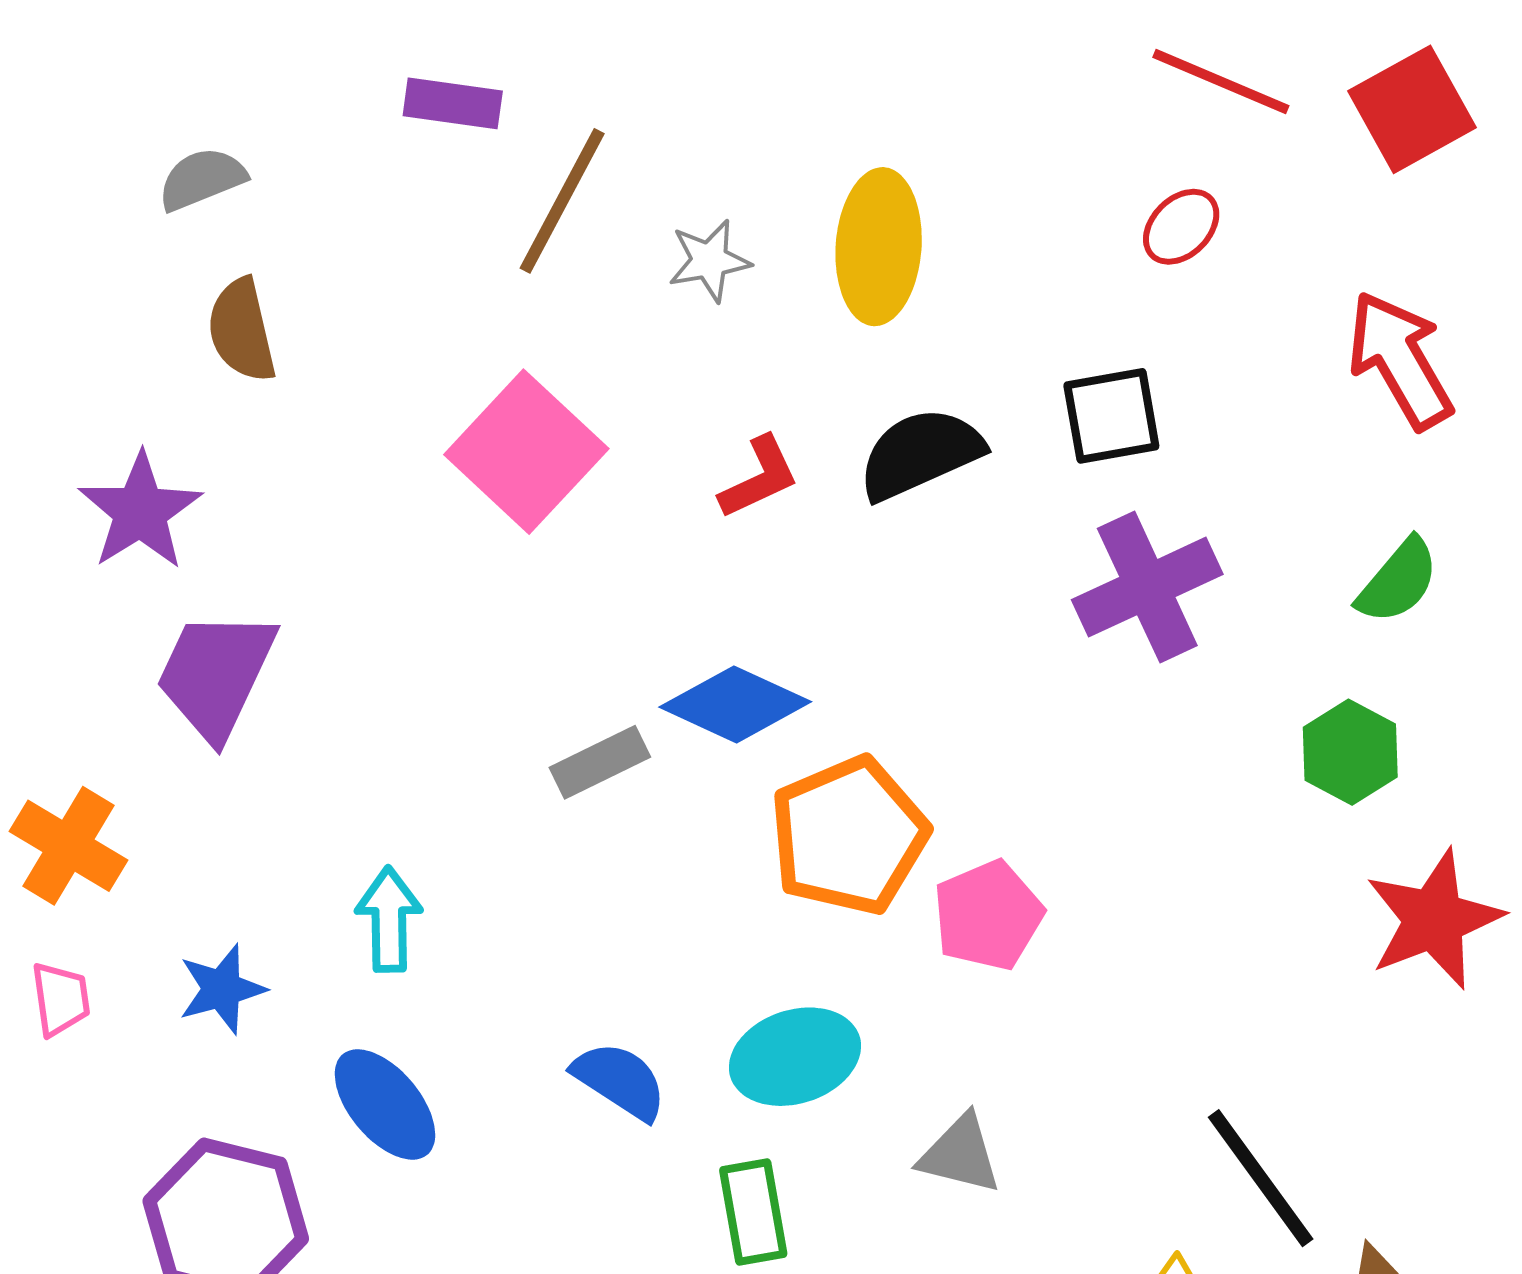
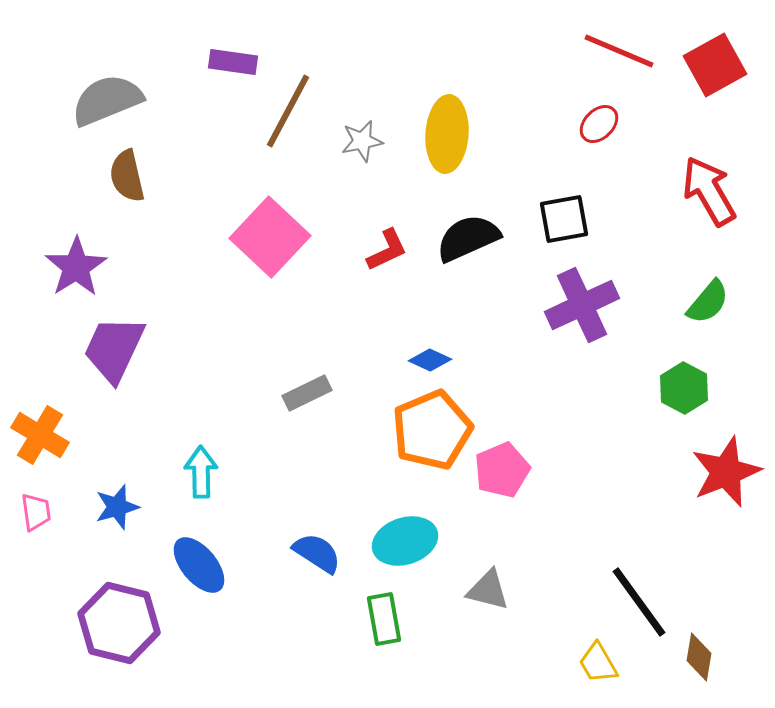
gray semicircle: (202, 179) -> (107, 100), size x1.6
blue diamond: (735, 704) -> (430, 360), moved, size x0.6

